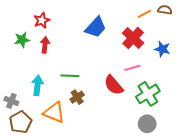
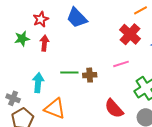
blue trapezoid: (96, 27) -> (77, 18), moved, turned 95
pink line: (132, 68) -> (121, 64), moved
red semicircle: (114, 85) -> (114, 108), moved
brown cross: (77, 97) -> (90, 75), moved, turned 32

